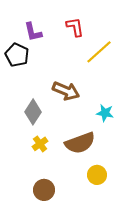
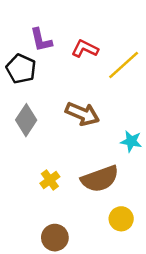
red L-shape: (75, 27) -> (85, 49), moved, turned -55
gray diamond: (33, 112) -> (26, 120), moved

